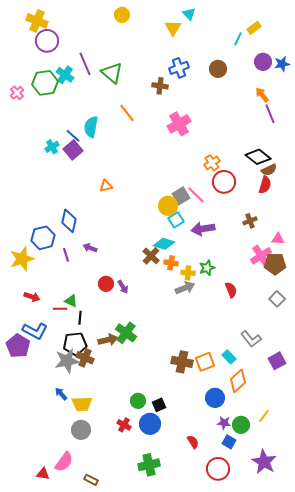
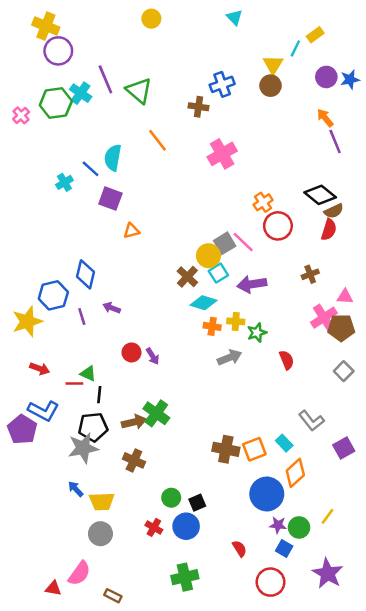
yellow triangle: (173, 28) -> (273, 65), moved
purple square: (73, 150) -> (110, 199), moved, turned -30
brown cross: (151, 256) -> (187, 277), moved
yellow cross: (188, 273) -> (236, 321), moved
brown cross: (85, 358) -> (134, 460), moved
blue circle: (215, 398) -> (267, 494), size x1.4

